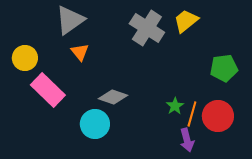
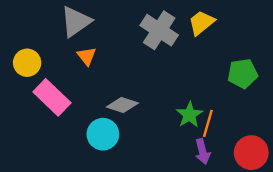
green star: (175, 106) -> (189, 115), size x1.4
red circle: (218, 116) -> (251, 153), moved

